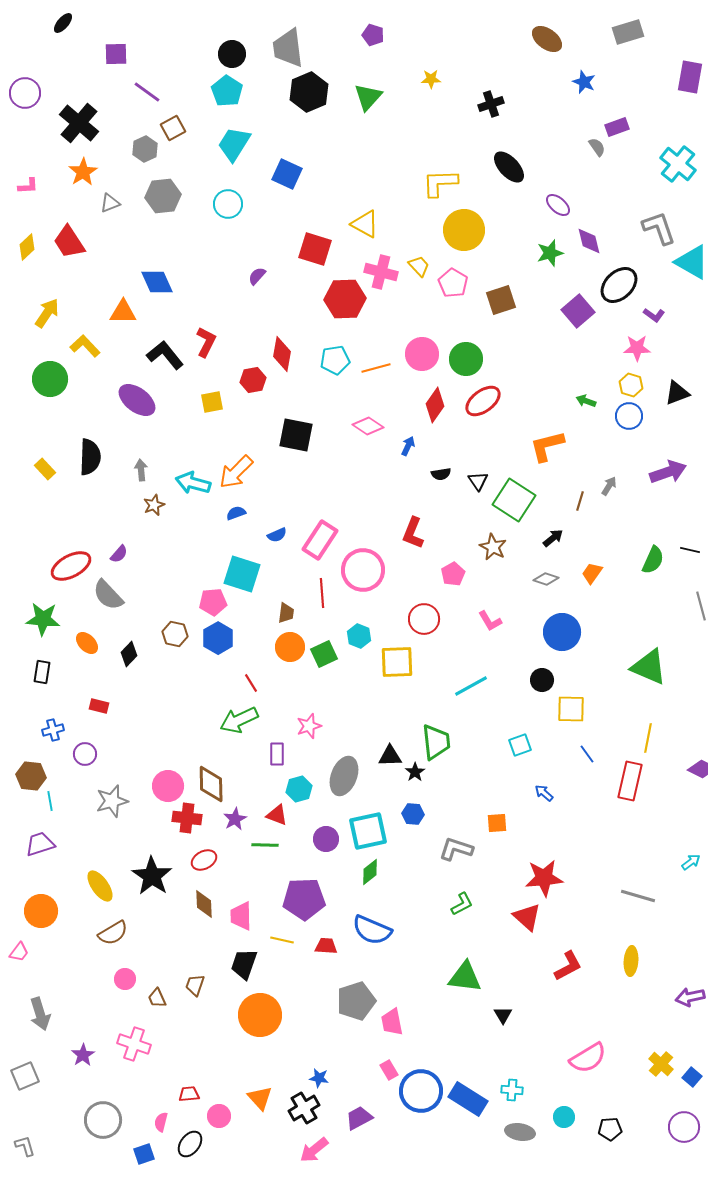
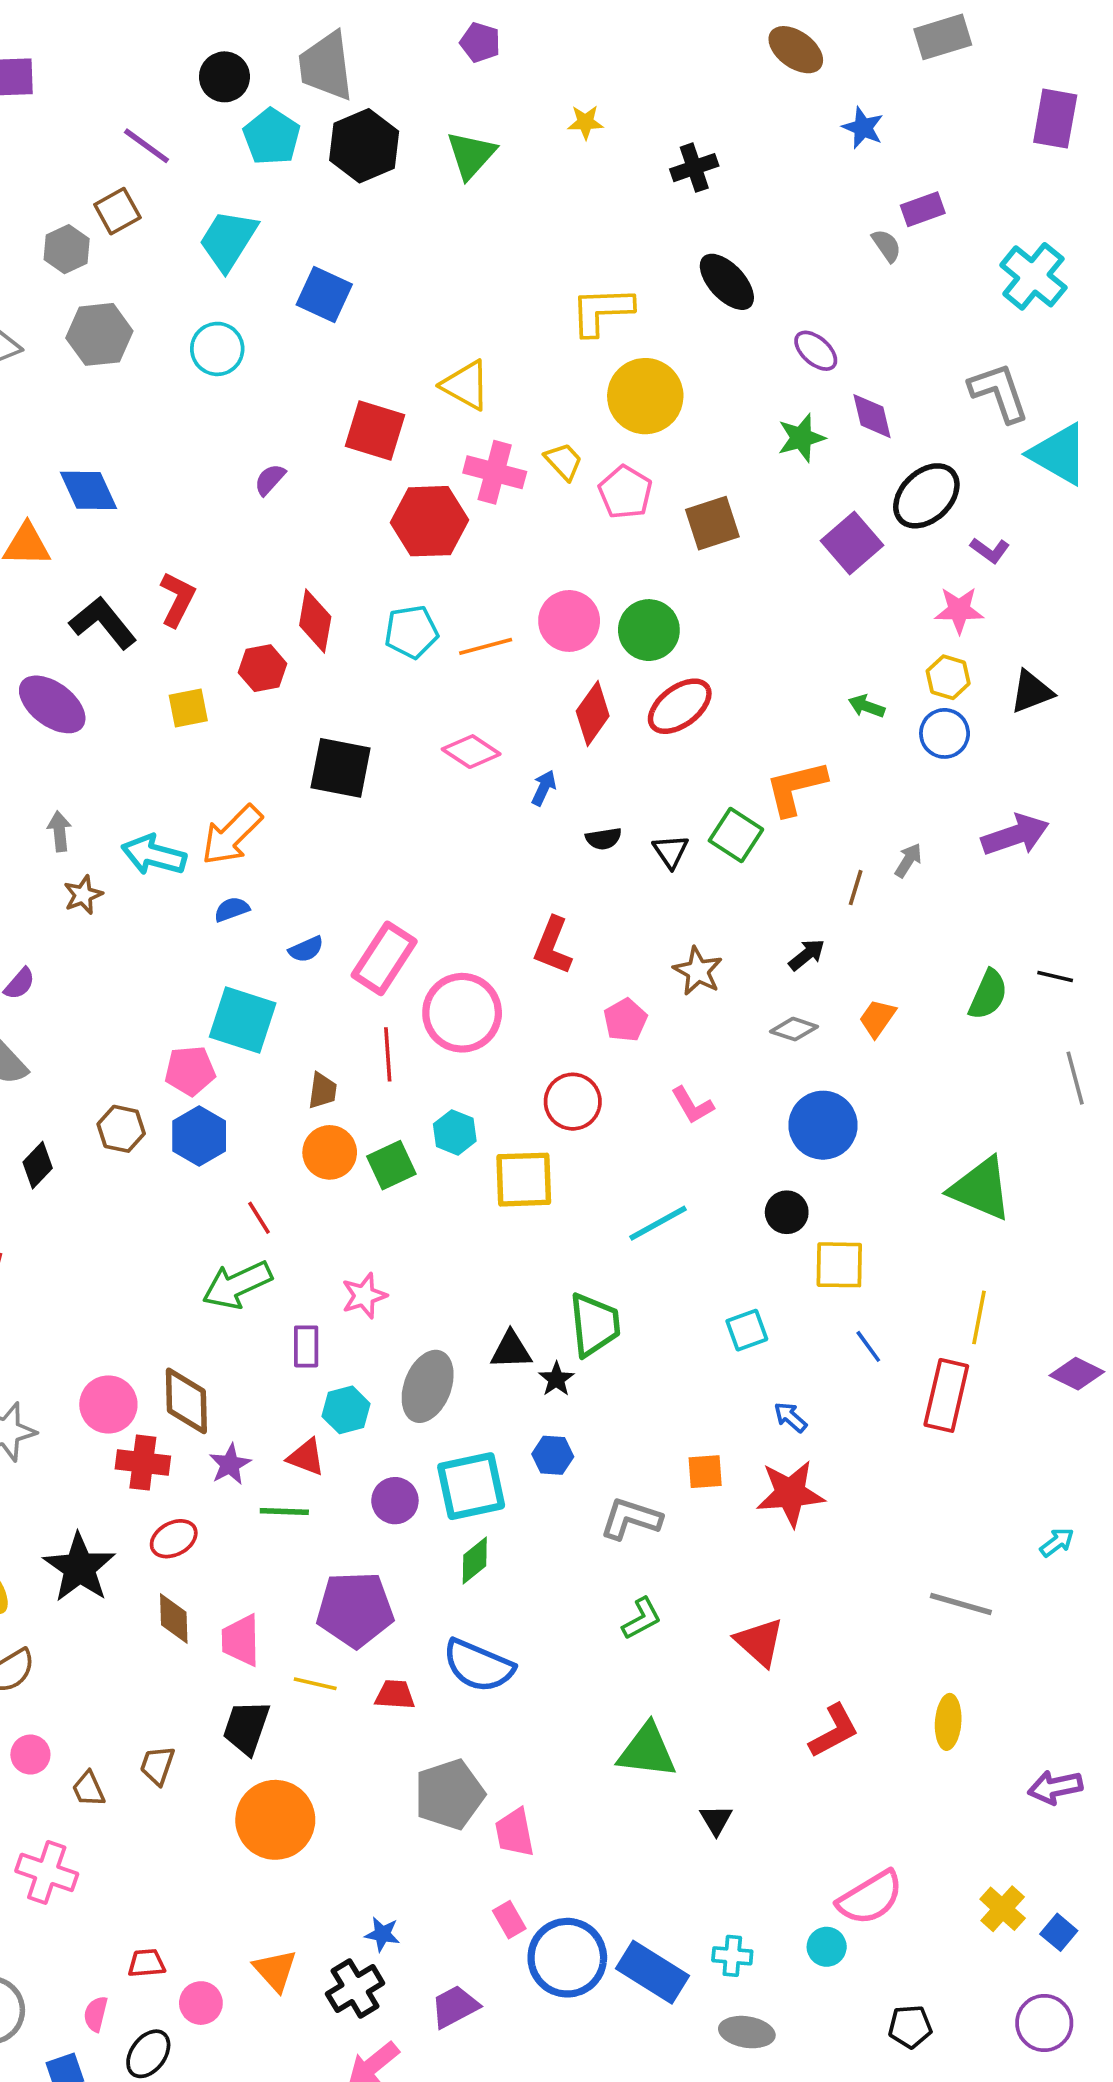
cyan pentagon: (227, 91) -> (272, 137), moved
purple line: (147, 92) -> (146, 146), moved
green square: (514, 500) -> (736, 835), moved, size x0.7
red star: (544, 878) -> (790, 1493), moved
cyan circle: (564, 1117) -> (827, 1947), moved

